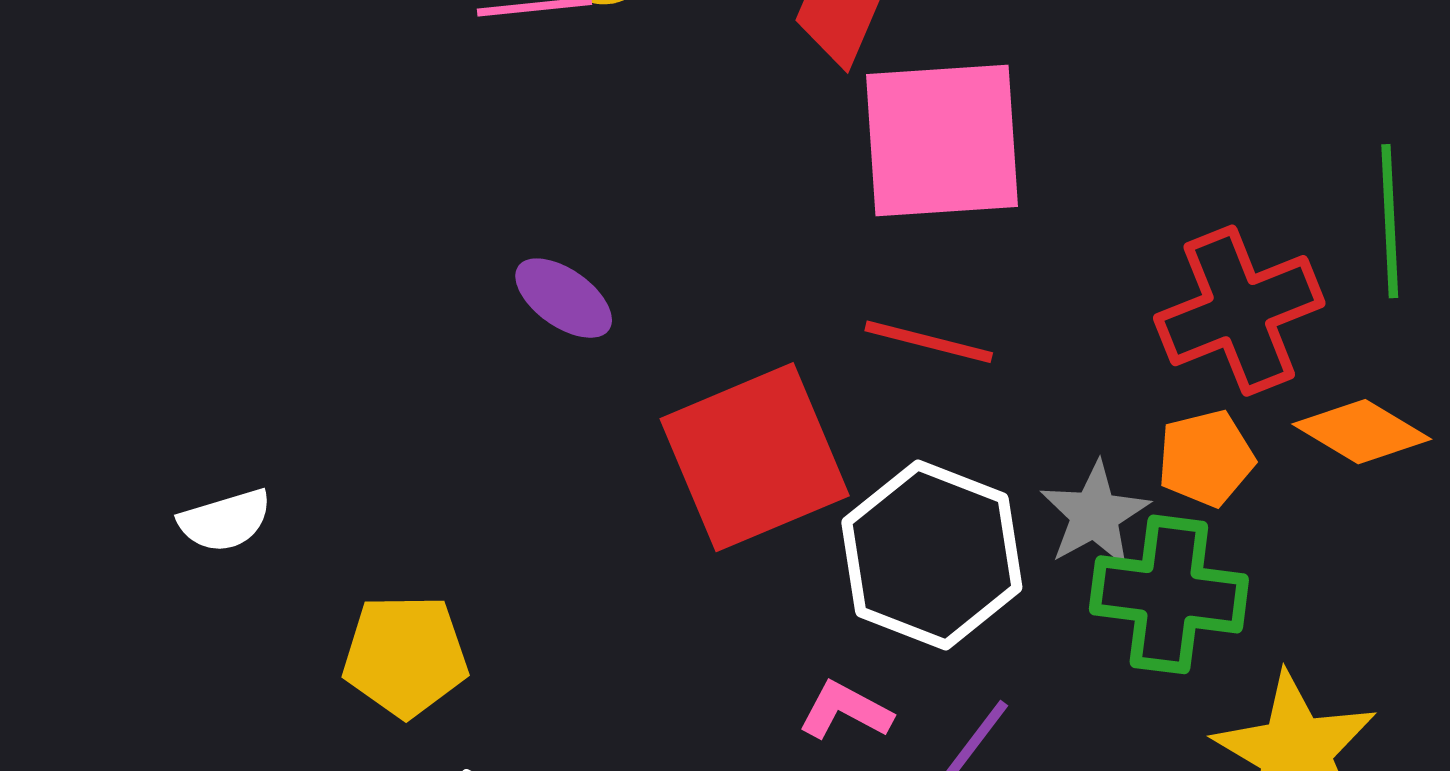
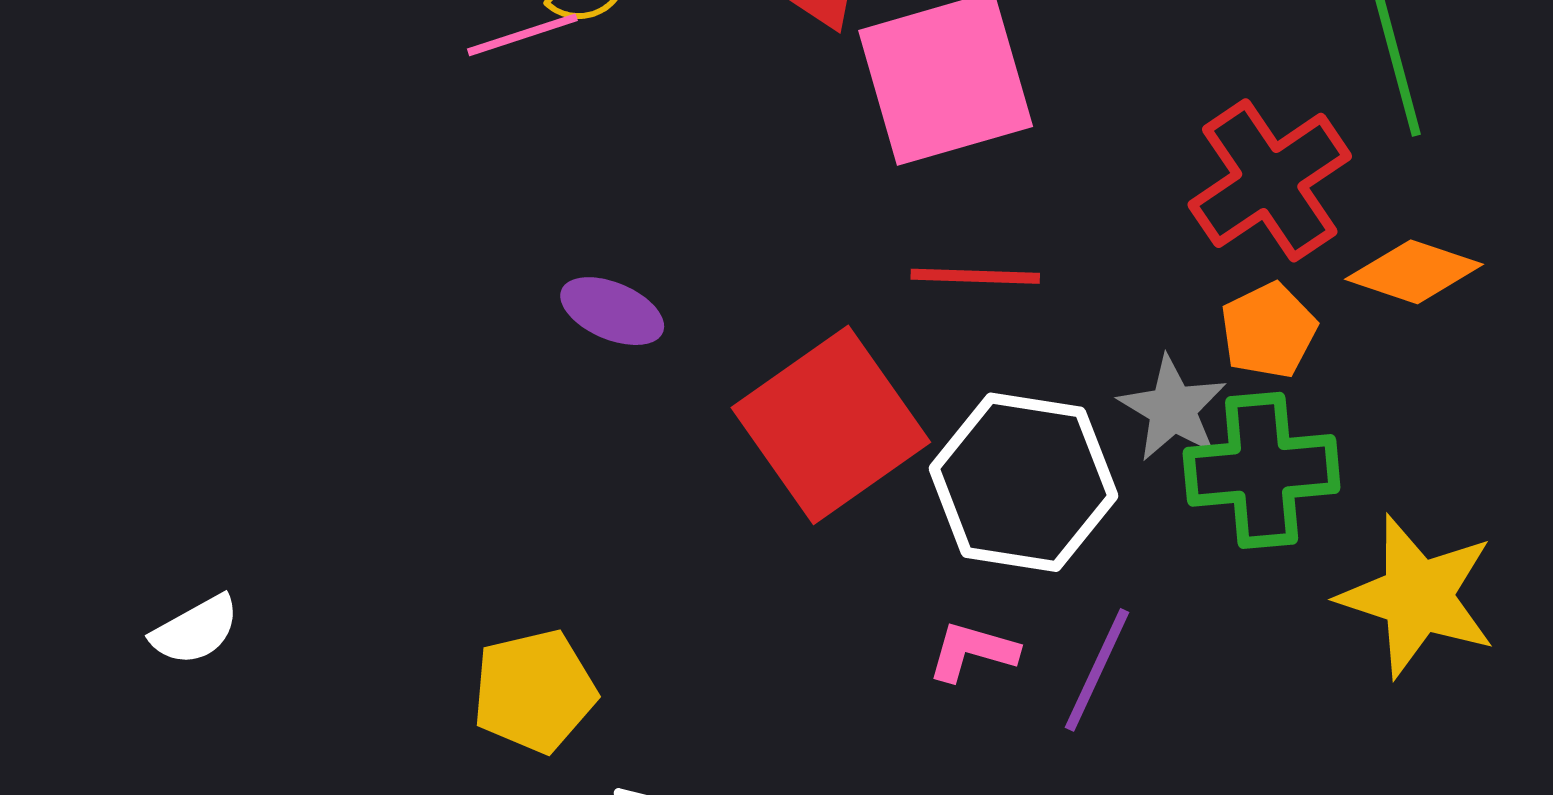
white semicircle: (225, 520) -> (195, 630), moved

